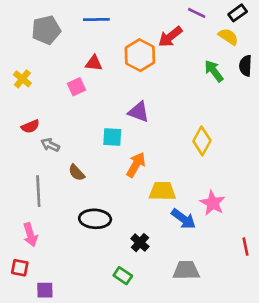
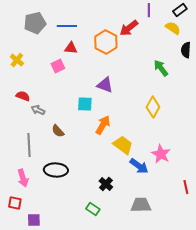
purple line: (197, 13) -> (149, 10), turned 64
blue line: (96, 19) -> (67, 26), moved
green arrow: (214, 71) -> (161, 68), moved
red semicircle: (30, 126) -> (23, 96), turned -136
yellow trapezoid: (162, 191) -> (123, 145), turned 35
black ellipse: (95, 219) -> (56, 170), moved

